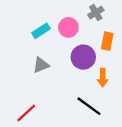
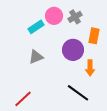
gray cross: (96, 13) -> (75, 17), moved
pink circle: (68, 27) -> (54, 16), moved

